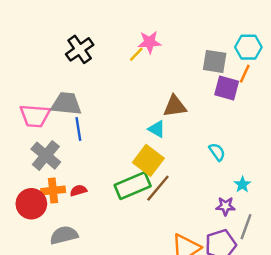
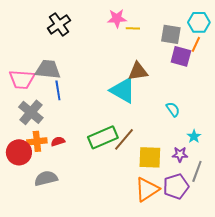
yellow line: (136, 54) -> (133, 28), moved, turned 48
cyan triangle: (157, 129) -> (123, 90), size x1.8
yellow square: (148, 160) -> (150, 157), moved, turned -35

